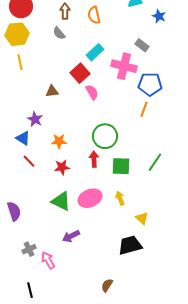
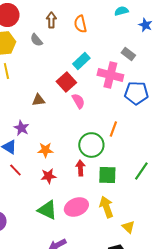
gray semicircle: (59, 33) -> (36, 40), moved
orange line: (144, 109) -> (113, 129), moved
yellow arrow: (120, 198) -> (106, 207), size x1.5

